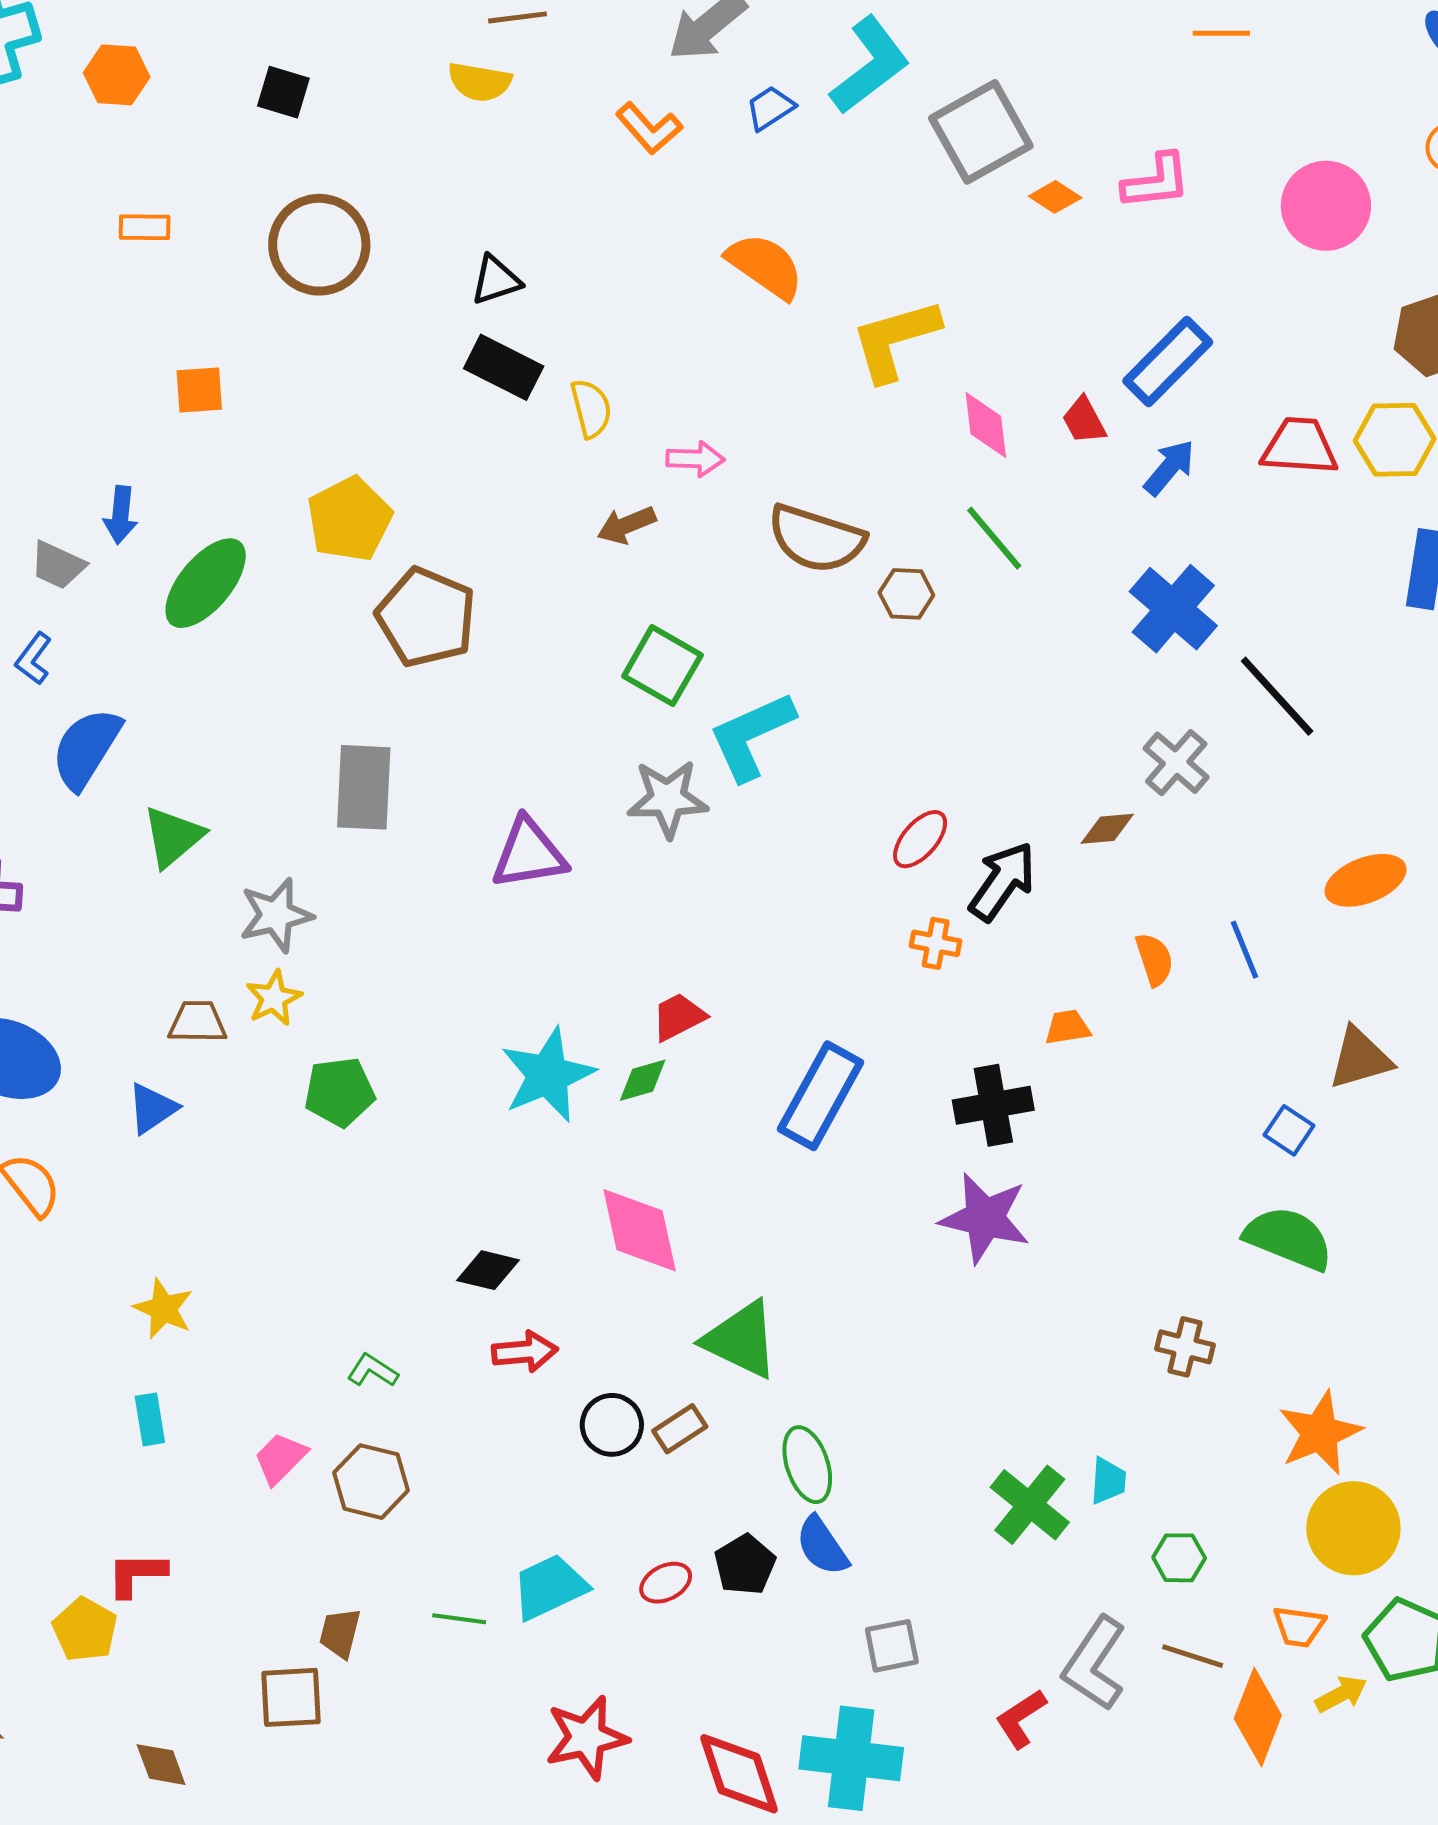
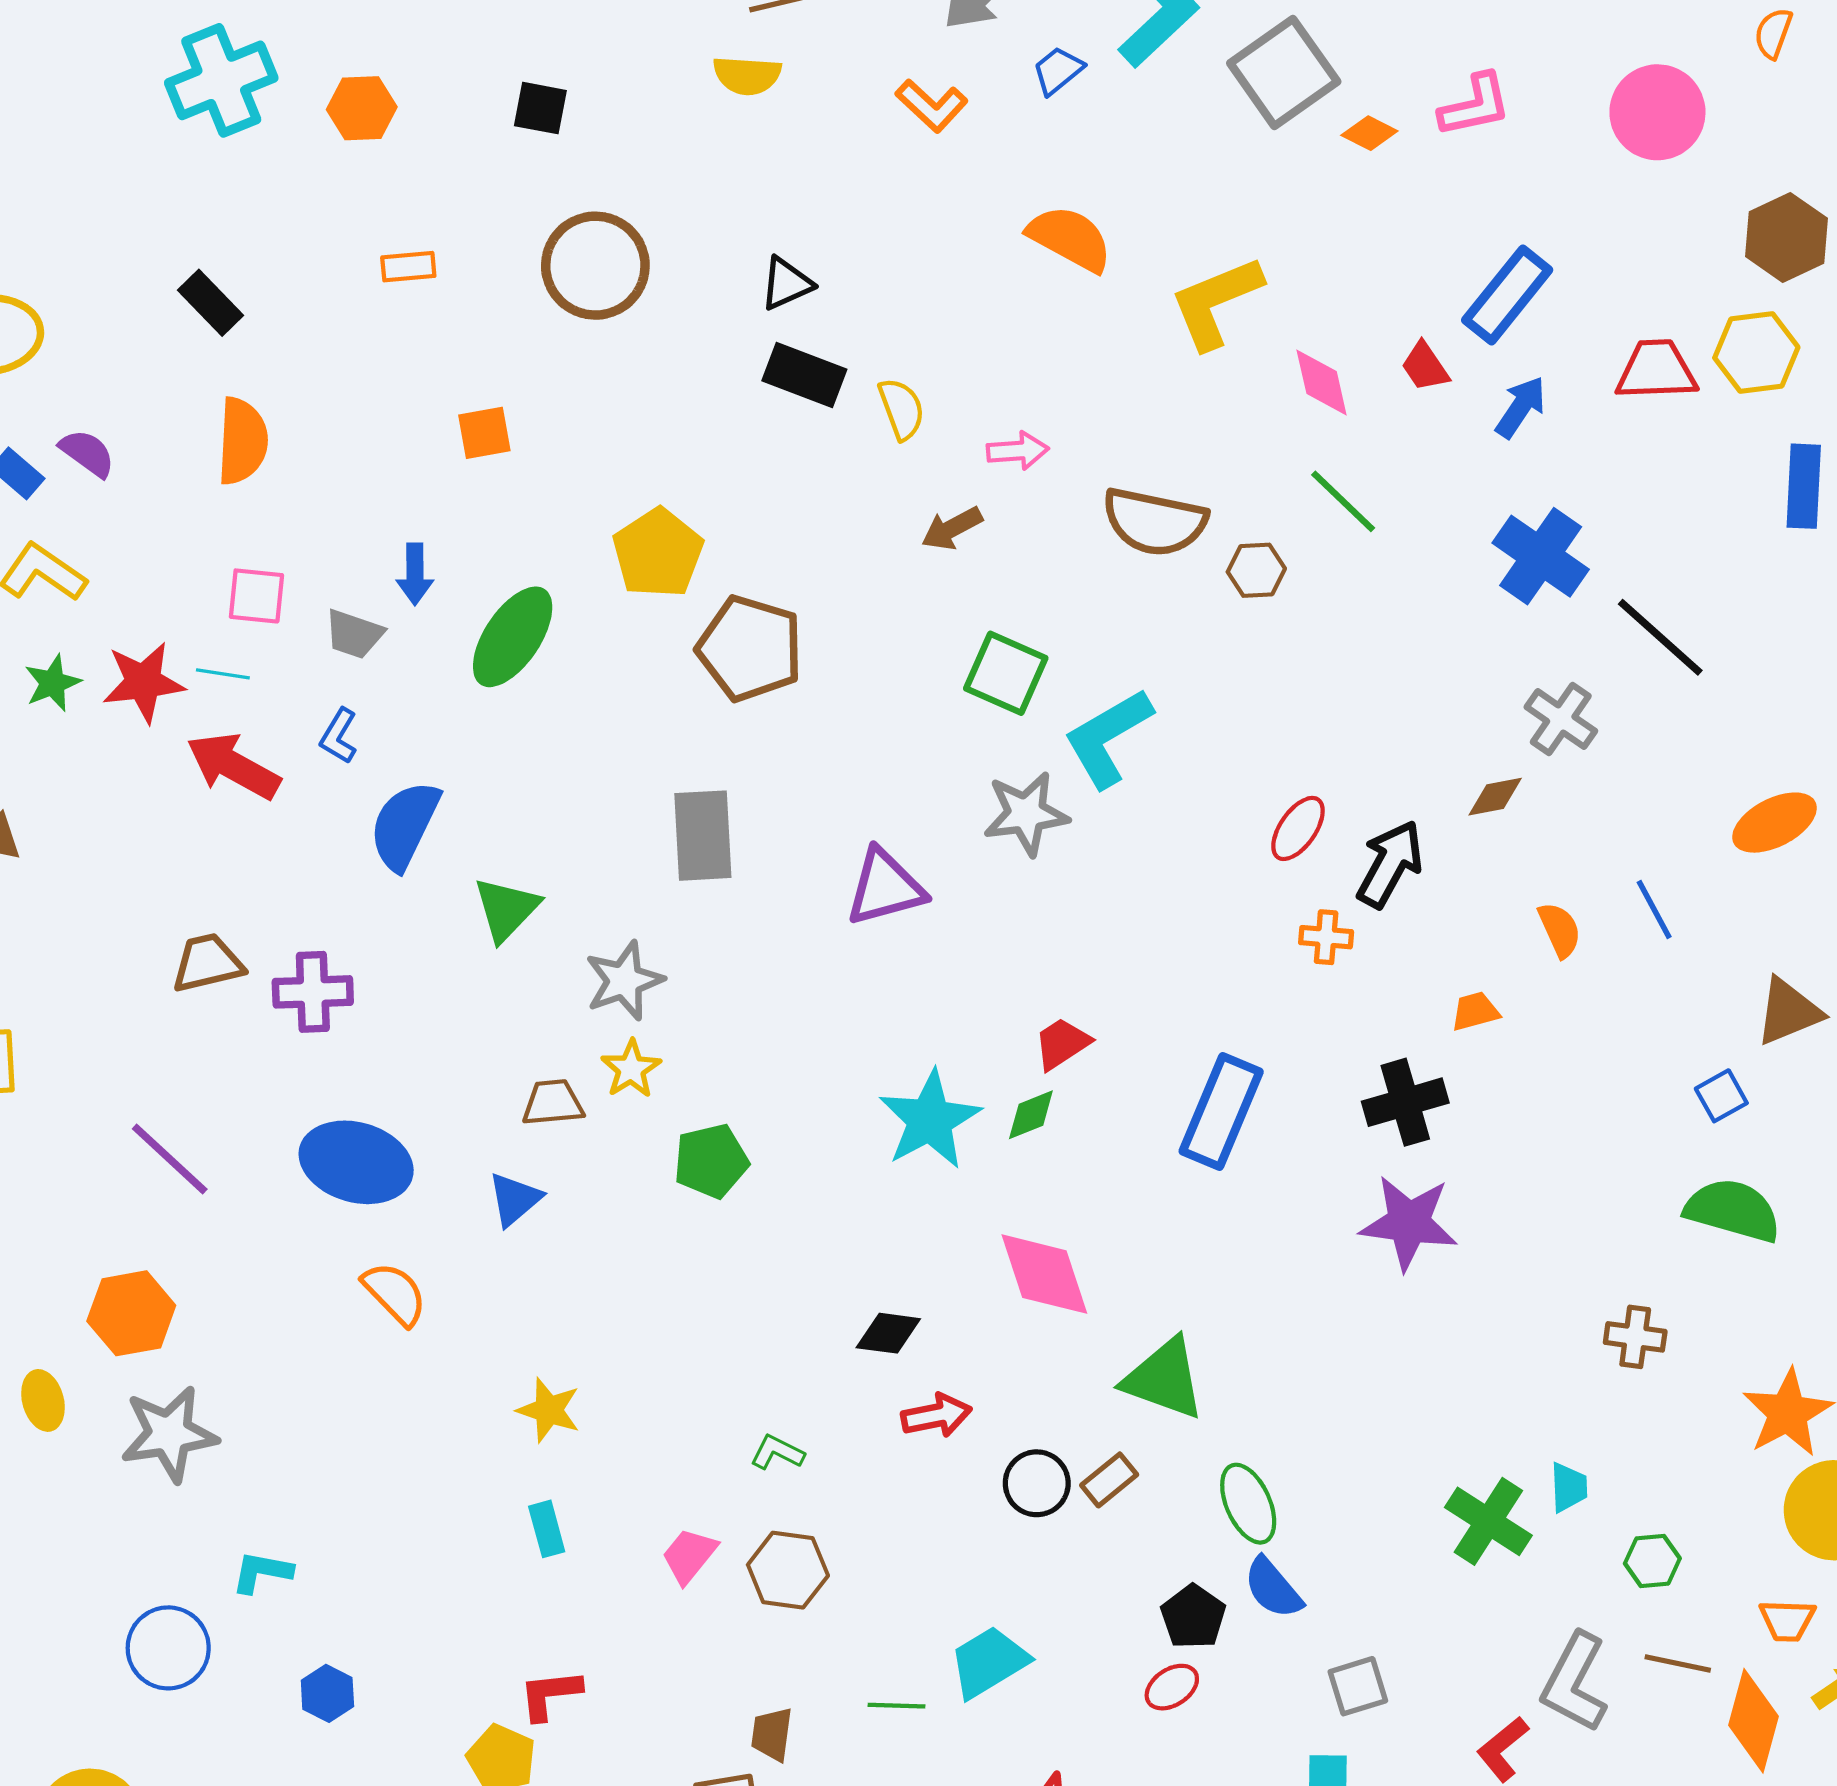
blue square: (1289, 1130) -> (1721, 1096), turned 33
red ellipse: (666, 1583) -> (1172, 1687), moved

